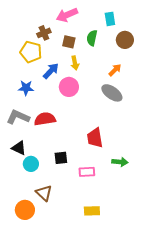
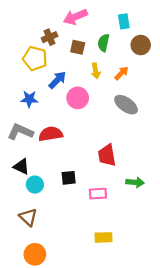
yellow arrow: (75, 63) -> (96, 71), moved
orange arrow: (115, 70) -> (122, 73), moved
brown triangle: (44, 193) -> (28, 217), moved
orange circle: (25, 210) -> (35, 254), moved

